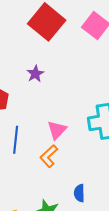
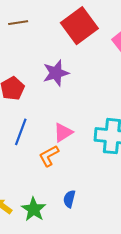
purple star: (35, 74) -> (56, 73), size x1.5

